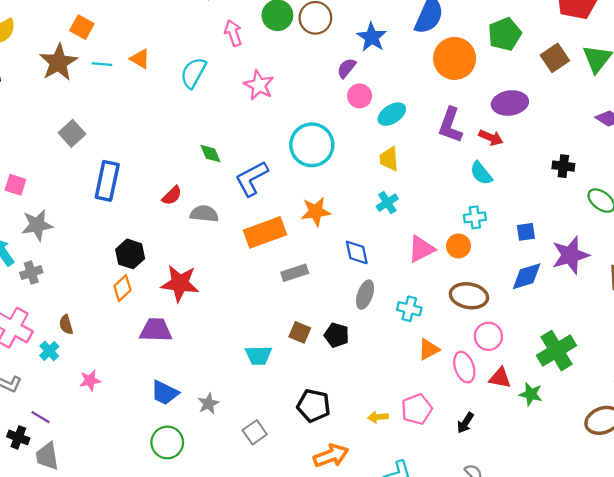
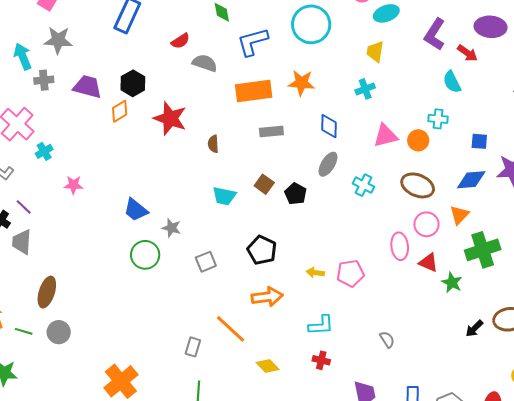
brown semicircle: (66, 325) -> (213, 144), moved
purple trapezoid: (156, 330) -> (87, 87), moved
orange triangle: (429, 349) -> (459, 215), moved, turned -30
gray star: (208, 404) -> (171, 228), turned 30
black arrow: (465, 423) -> (474, 328), moved
green circle: (167, 442) -> (145, 255), moved

